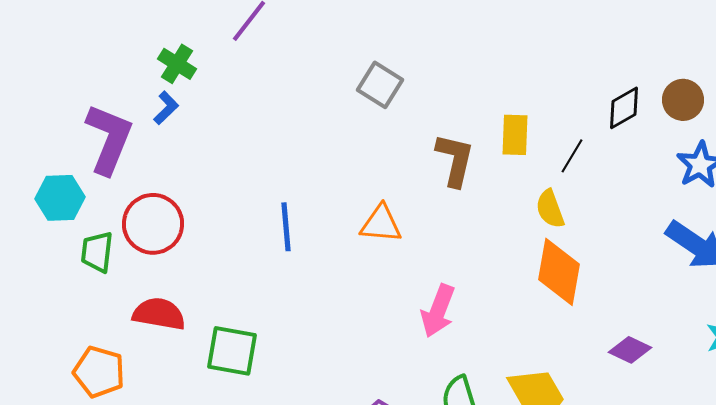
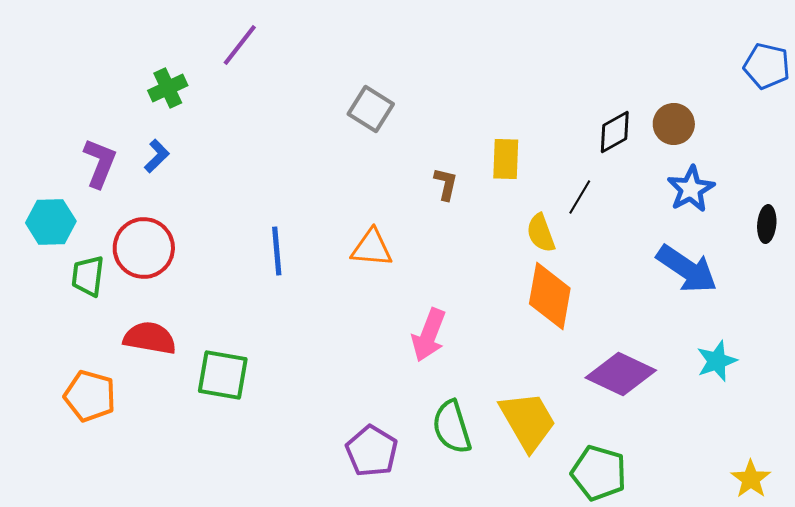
green cross: (177, 64) -> (168, 88), turned 33
blue L-shape: (166, 108) -> (157, 156), moved
purple L-shape: (109, 139) -> (100, 163), size x0.7
black line: (572, 156) -> (580, 197), moved
brown L-shape: (455, 160) -> (446, 184), size x0.6
purple diamond: (630, 350) -> (621, 374), size x1.6

